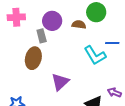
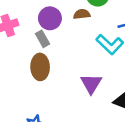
purple triangle: (60, 82) -> (91, 84), moved

